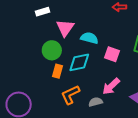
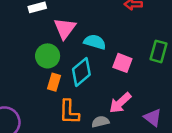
cyan diamond: (79, 62) -> (81, 72), turned -30
orange L-shape: (70, 95) -> (69, 112), turned -65

